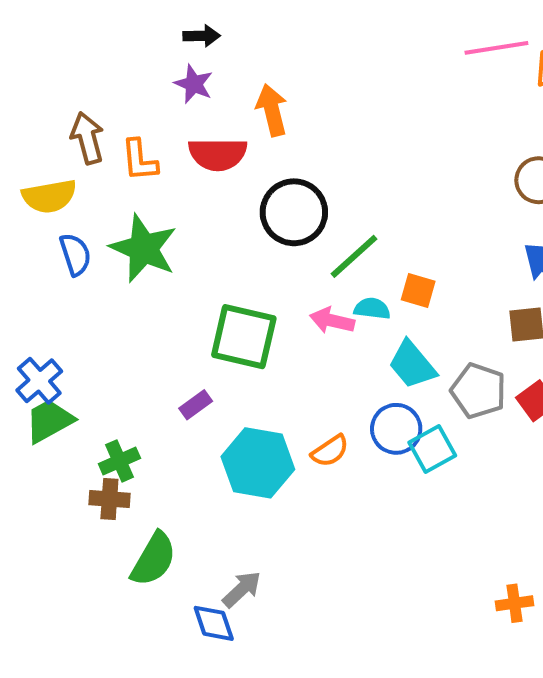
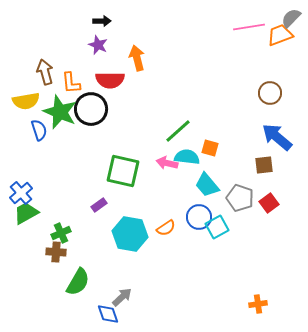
black circle: (294, 212) -> (91, 109), moved
green star: (144, 248) -> (60, 112), moved
cyan semicircle: (372, 309) -> (187, 157), size x1.4

